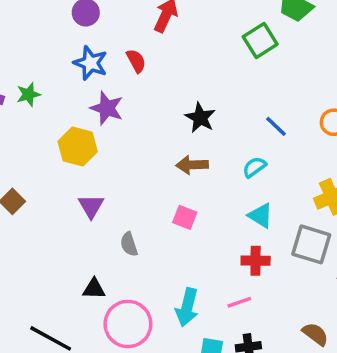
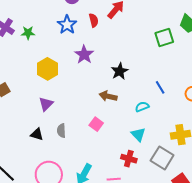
red semicircle: (136, 61) -> (94, 20), moved
purple star: (107, 108) -> (84, 55), moved
black triangle: (94, 289) -> (37, 134), moved

